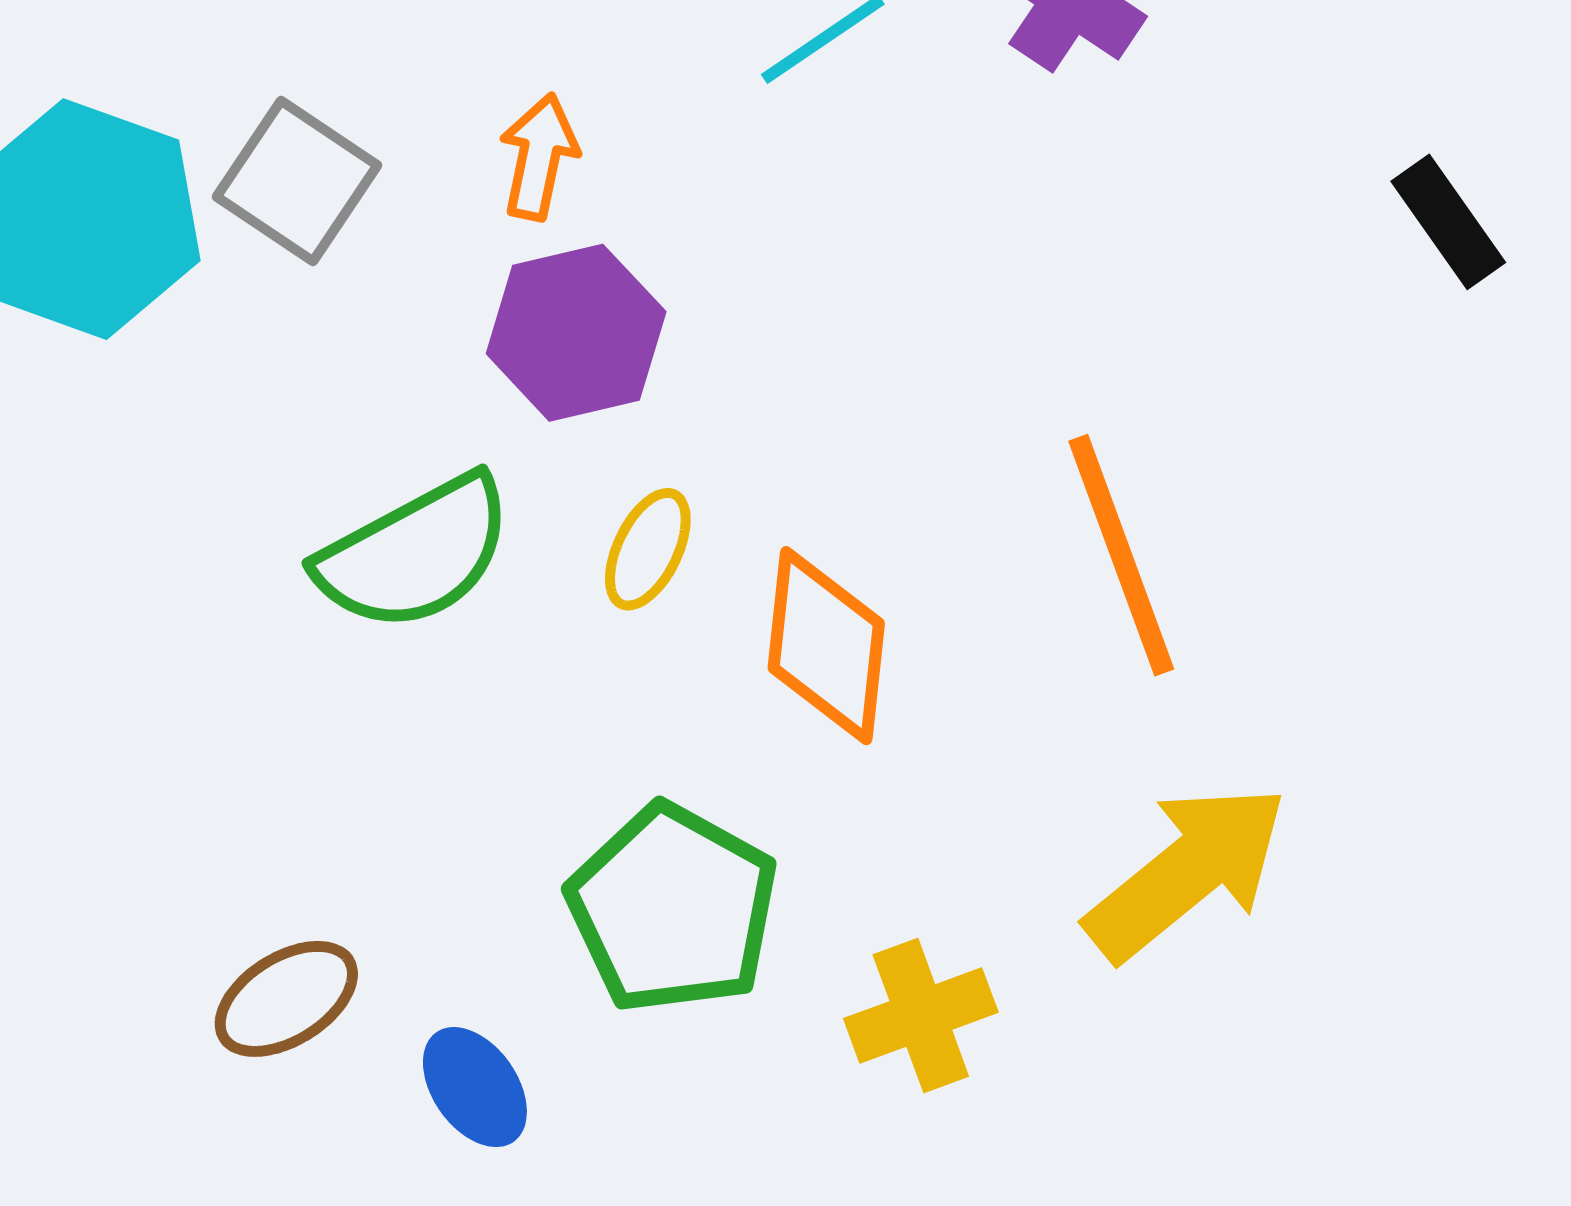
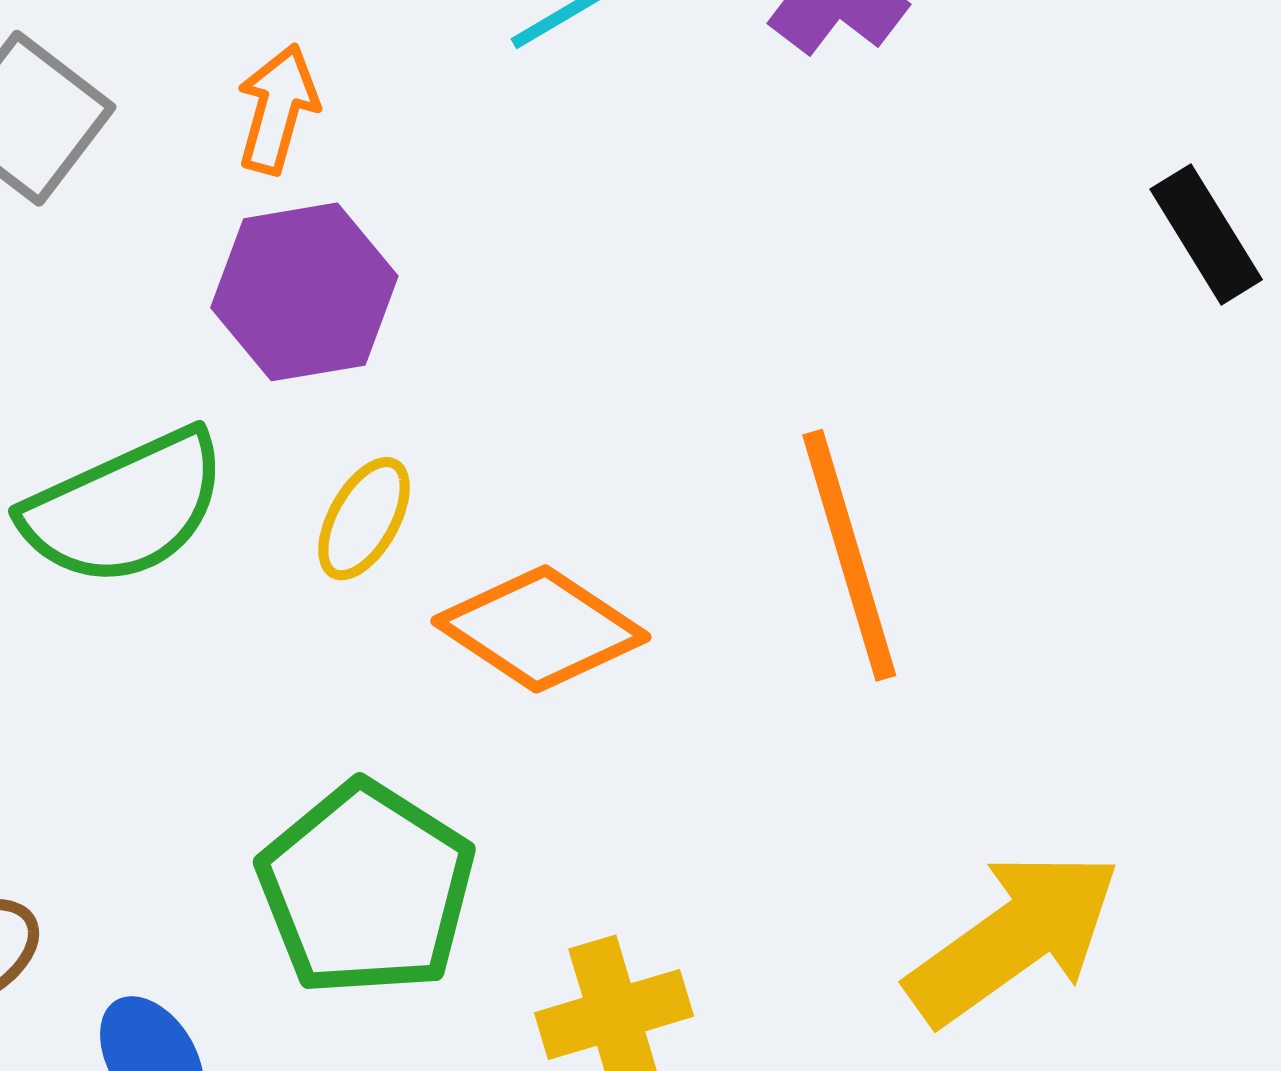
orange diamond: (826, 646) -> (541, 629), turned -66
yellow arrow: (1187, 872) -> (1014, 938), moved

